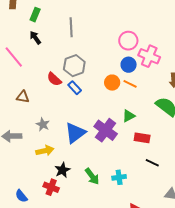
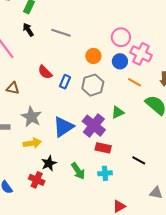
gray line: (71, 27) -> (61, 33), moved, turned -72
gray hexagon: (74, 66) -> (93, 85), moved
orange circle: (112, 83) -> (93, 56), moved
orange line: (130, 84) -> (134, 82), moved
blue rectangle: (75, 88) -> (65, 82), turned 64
gray star: (43, 124) -> (31, 117), size x1.5
red rectangle: (142, 138) -> (103, 148), moved

